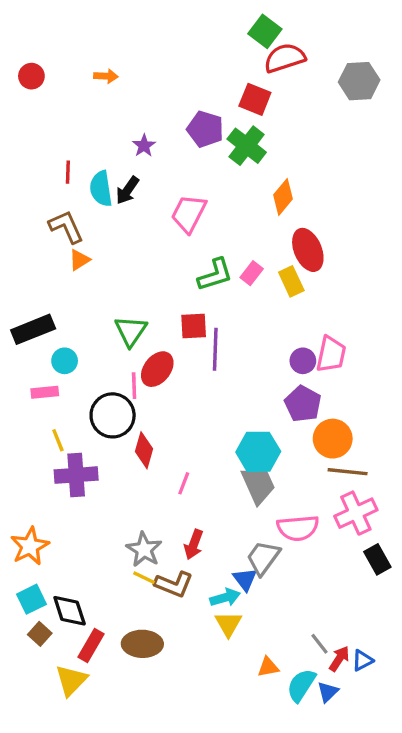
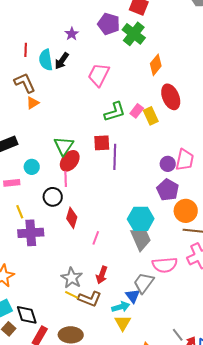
yellow rectangle: (291, 281) -> (151, 116), moved
cyan circle: (65, 361) -> (32, 167), moved
red ellipse: (157, 369) -> (70, 161), moved
black circle: (113, 415) -> (53, 197), size x0.7

